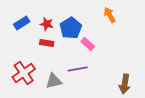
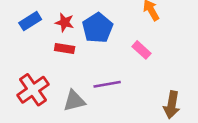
pink rectangle: (88, 44) -> (141, 50), moved

